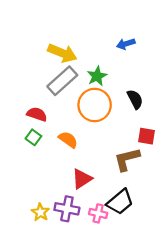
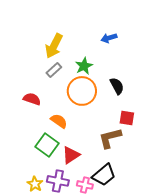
yellow arrow: (62, 53) -> (54, 46), turned 95
gray rectangle: (62, 81) -> (54, 70), size x0.6
green square: (33, 137) -> (47, 145), moved, size x1.6

